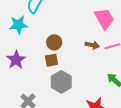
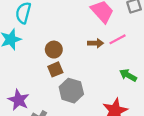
purple star: (16, 60) -> (19, 100), moved

